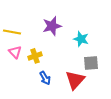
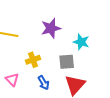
pink triangle: (15, 52) -> (12, 80), moved
gray square: (91, 63) -> (67, 62), moved

